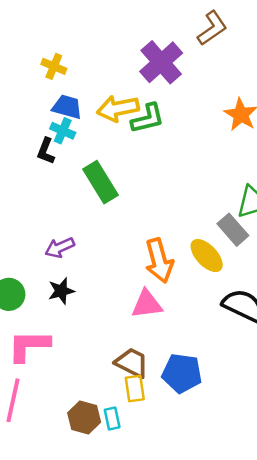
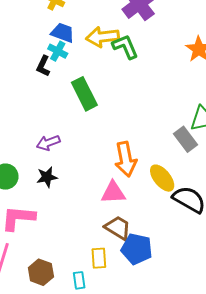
green L-shape: (148, 118) -> (125, 47), turned -104
yellow ellipse: (207, 256) -> (162, 178), moved
brown trapezoid: (132, 363) -> (118, 228), moved
brown hexagon: (84, 417) -> (41, 272), moved

